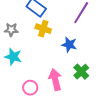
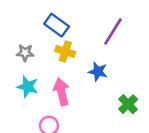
green cross: (81, 72) -> (128, 104), moved
pink arrow: (55, 80) -> (62, 92), moved

